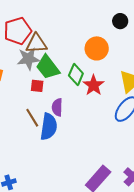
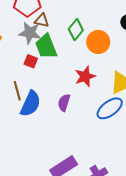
brown triangle: (36, 44) -> (42, 20), size x0.7
green diamond: (76, 74) -> (76, 30), moved
purple semicircle: (57, 107) -> (64, 103), moved

